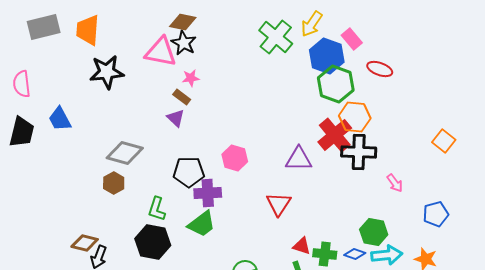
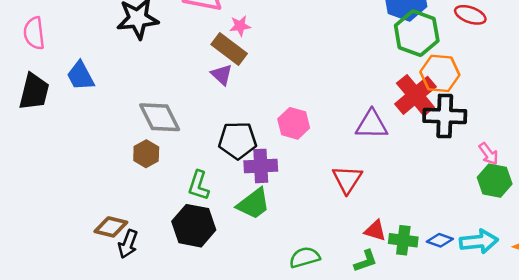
brown rectangle: (182, 97) -> (229, 49), size x1.6
gray diamond: (125, 153) -> (160, 117), turned 48
green hexagon: (374, 232) -> (495, 181), moved

